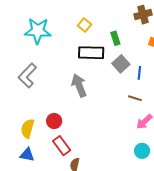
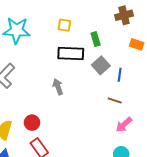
yellow square: (84, 25) -> (64, 25), turned -32
gray arrow: (79, 85) -> (58, 87), size x0.7

